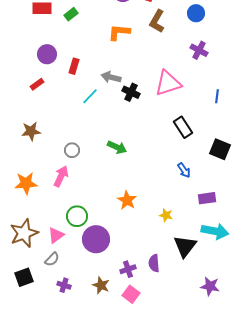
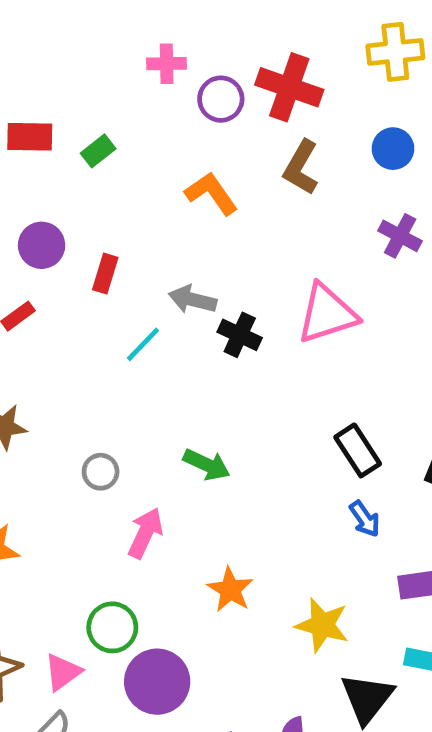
orange L-shape: (119, 32) -> (211, 193), turned 50
black rectangle: (183, 127) -> (358, 450), moved
pink arrow: (61, 176) -> (145, 533), moved
yellow star: (166, 215) -> (322, 625), size x1.6

